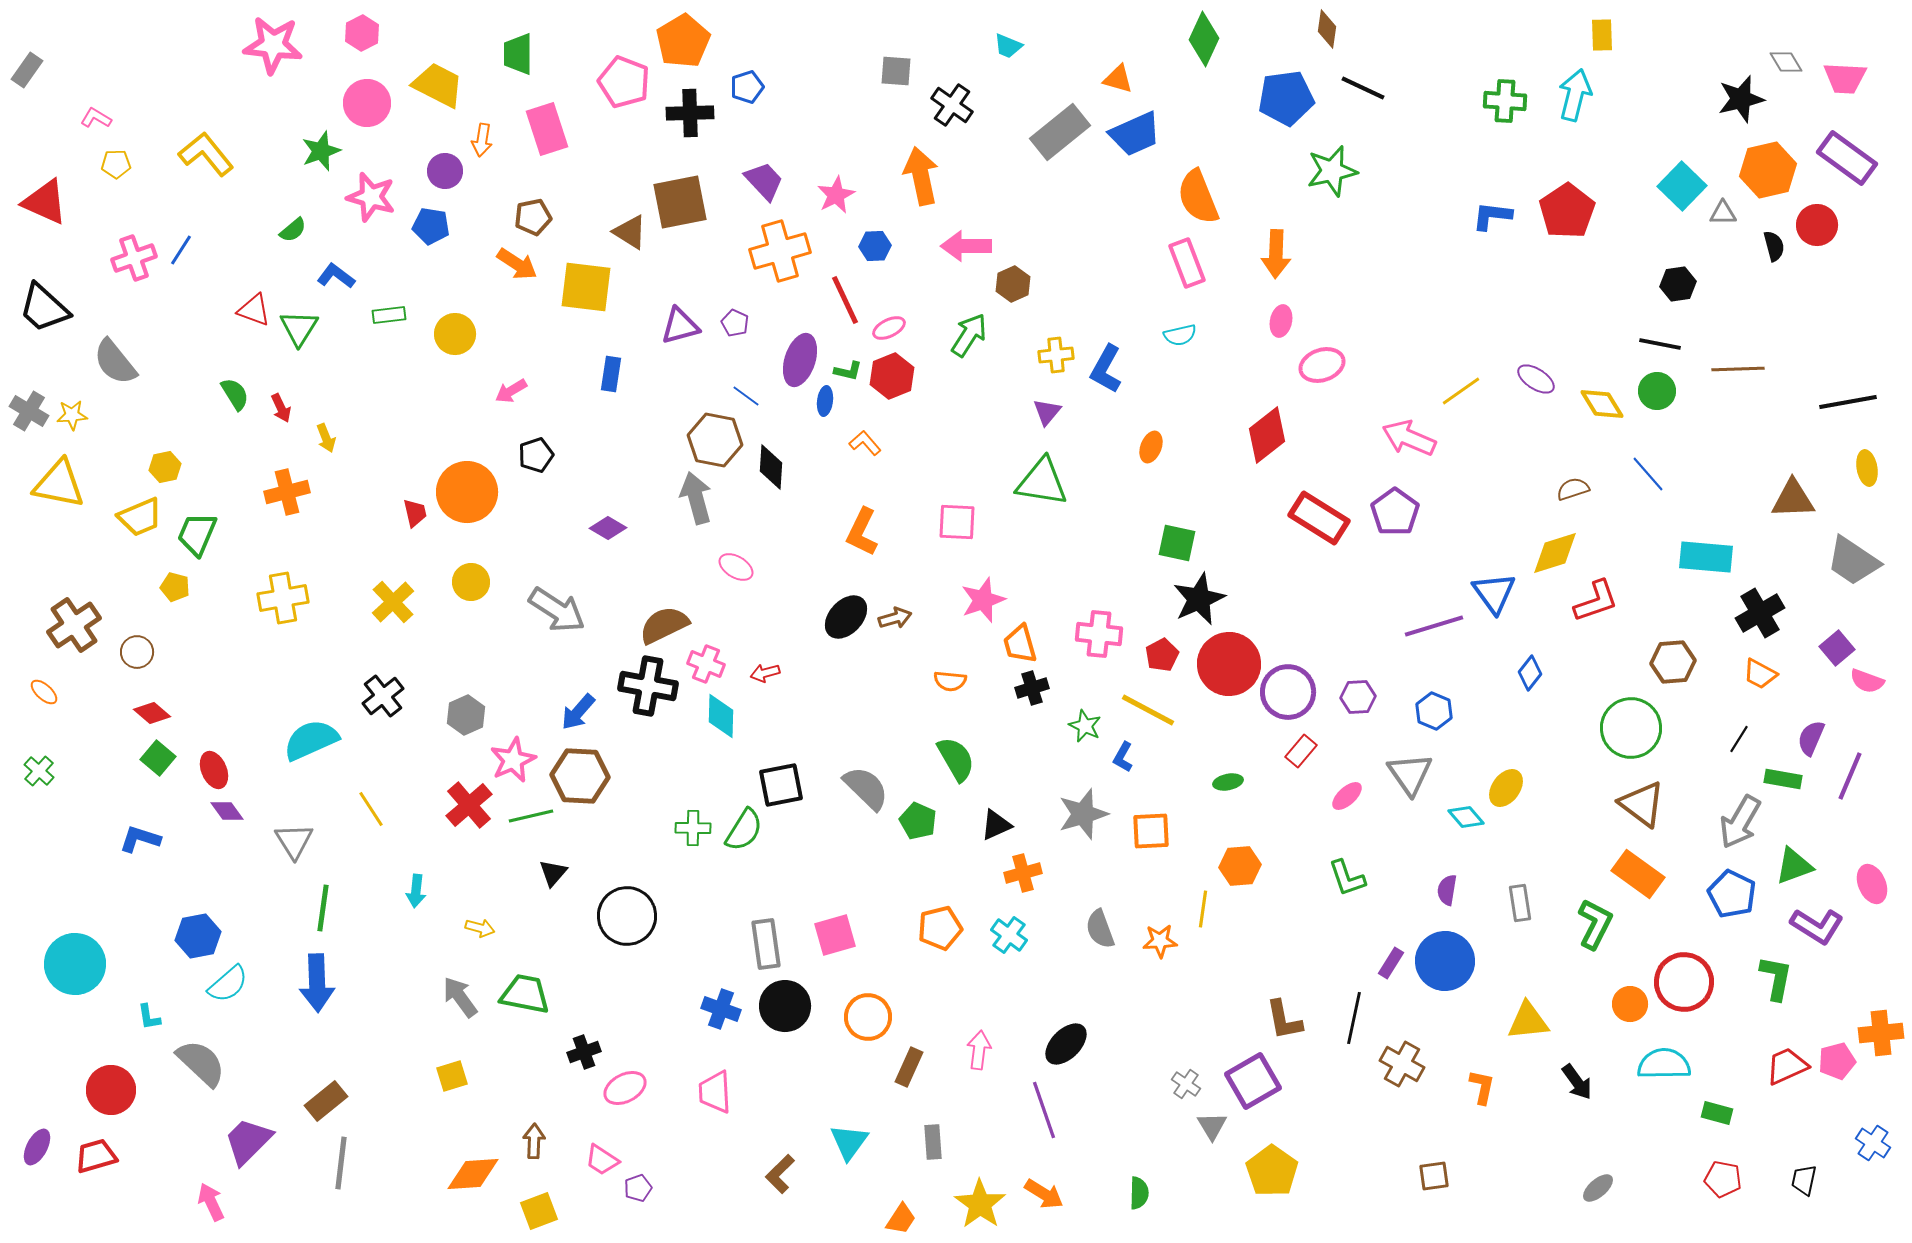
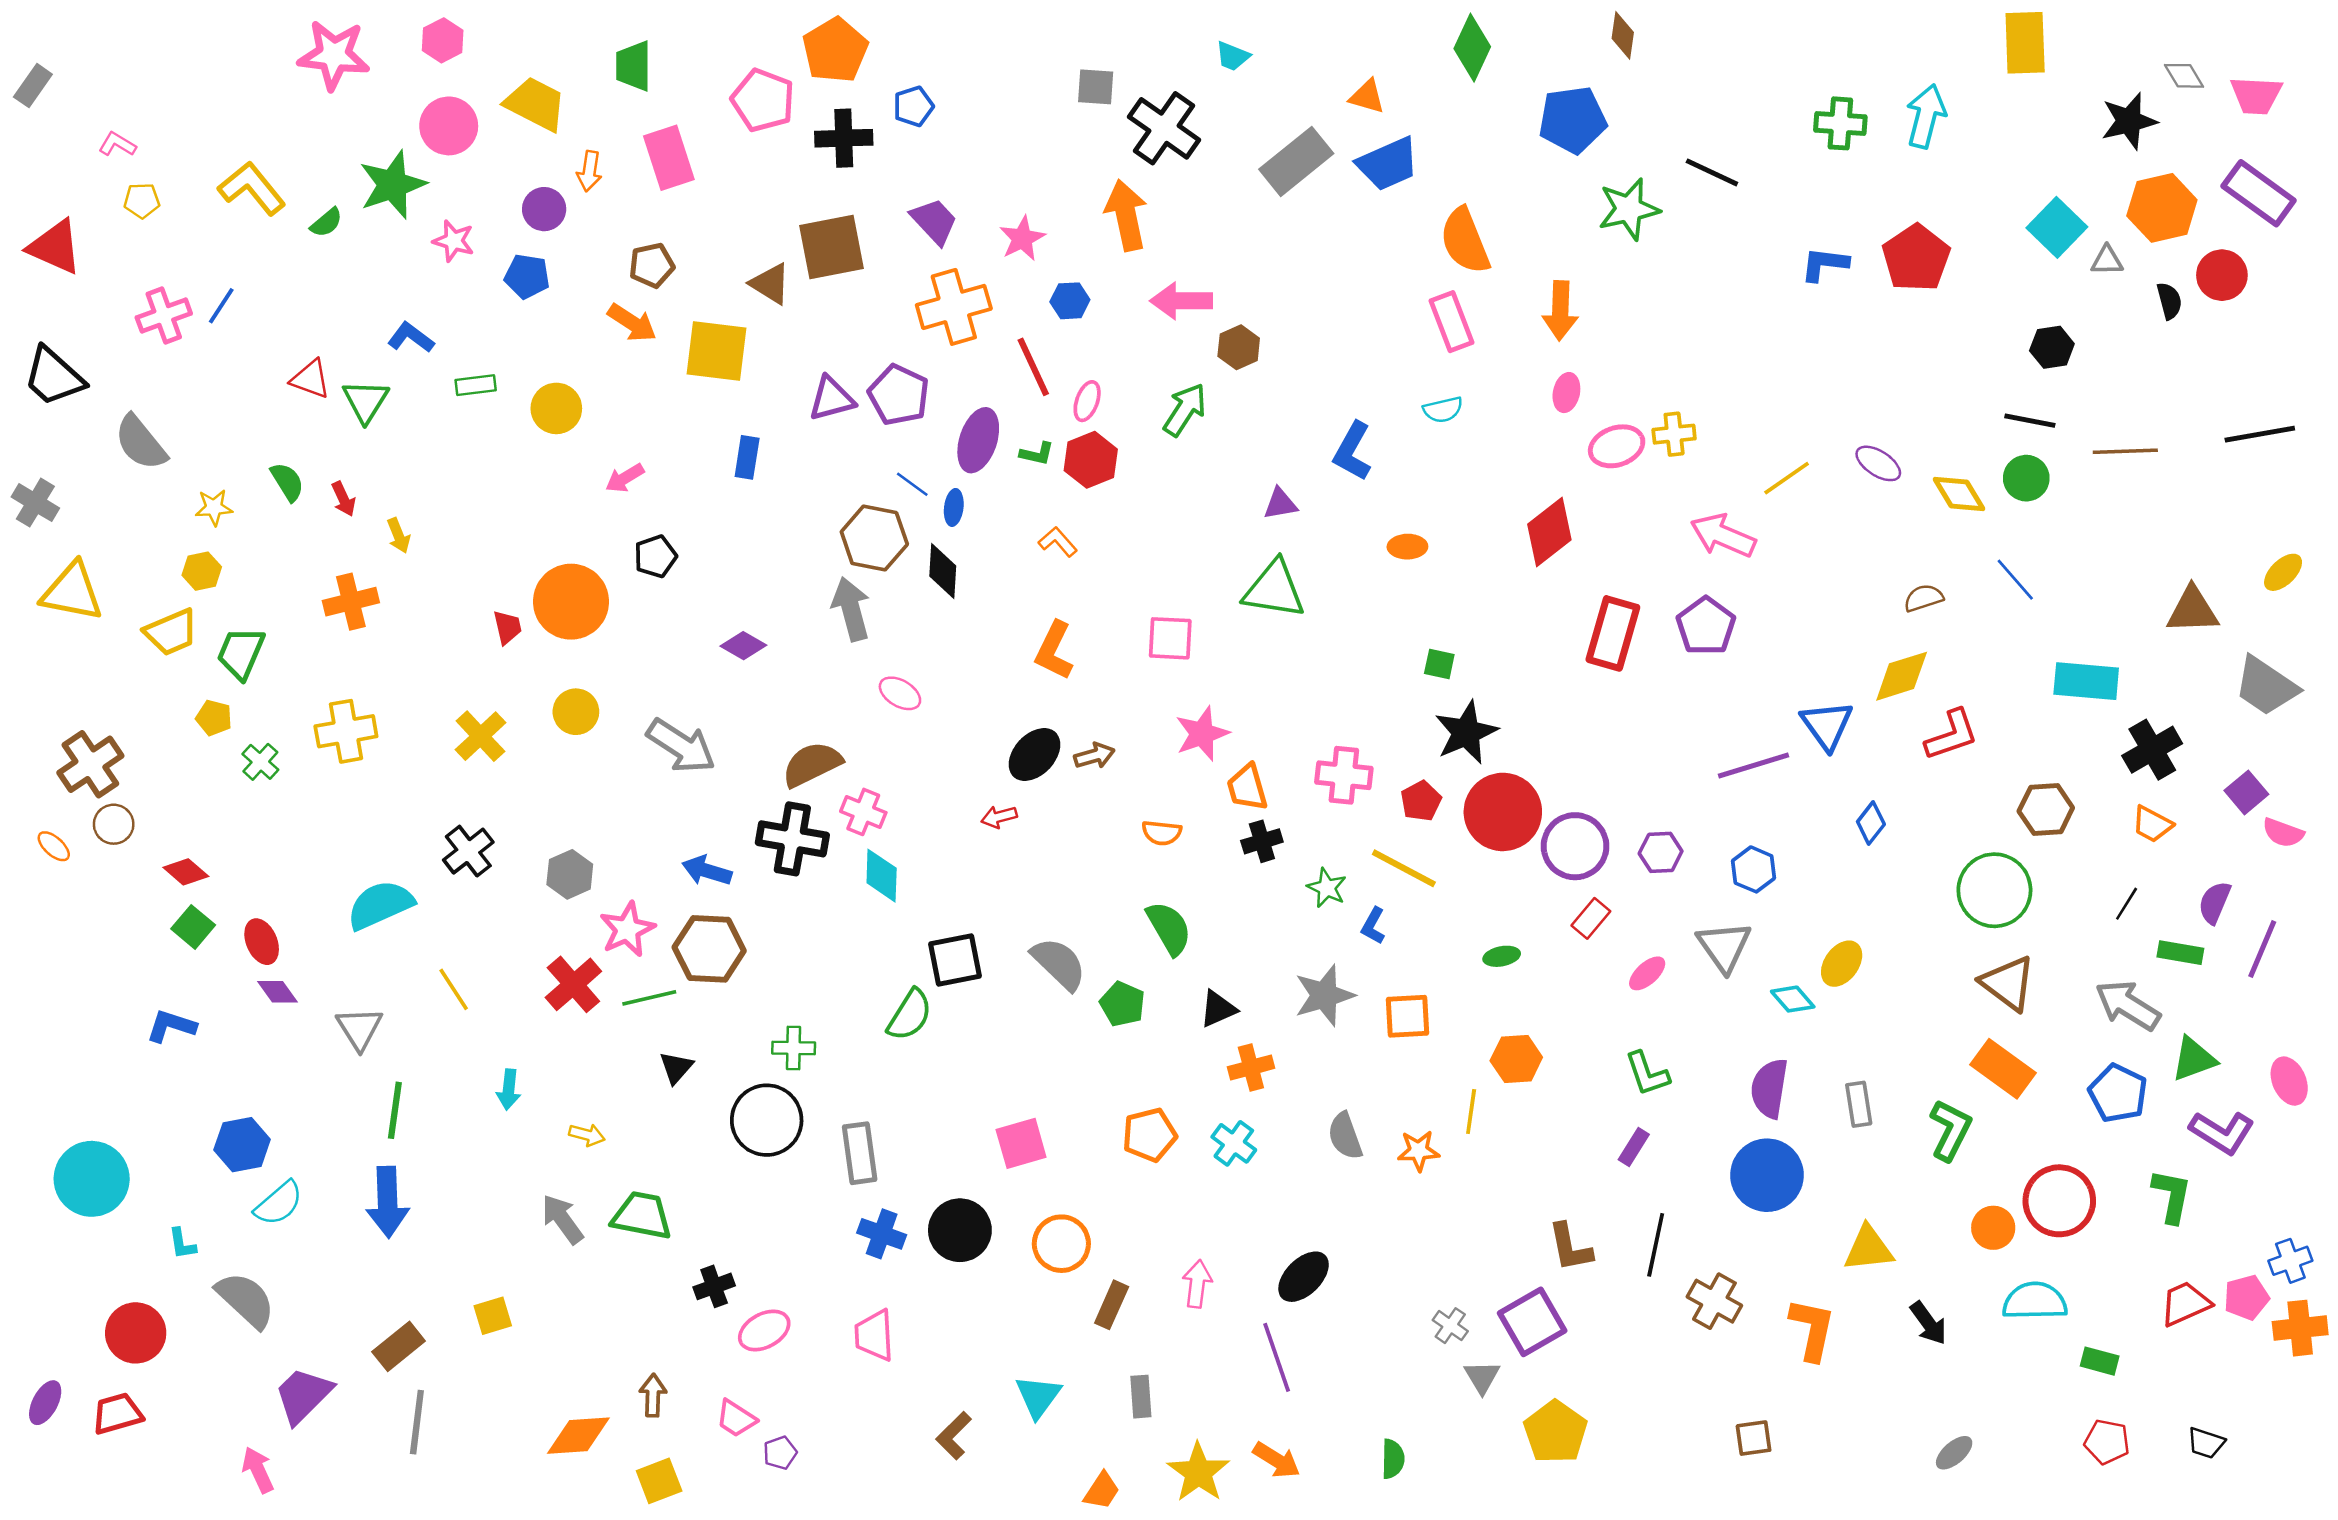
yellow rectangle: (1602, 35) -> (2025, 43), moved, size x1.6
black line: (1363, 88) -> (1712, 172), moved
black cross: (952, 105) -> (1164, 128), size x1.4
green star: (321, 151) -> (392, 185), size x1.4
pink star: (371, 197) -> (454, 241), size x0.7
green semicircle: (293, 230) -> (326, 223), moved
purple pentagon: (735, 323) -> (899, 395), size x1.8
pink ellipse: (889, 328) -> (1087, 401), turned -44
yellow cross: (1056, 355) -> (1674, 434), moved
blue ellipse: (825, 401) -> (954, 507), moved
black line: (1848, 402) -> (2260, 434), moved
purple triangle: (1047, 412) -> (1280, 504), turned 40
yellow star: (72, 415) -> (214, 507), moved
orange ellipse: (1151, 447) -> (1407, 547), turned 68
yellow ellipse: (1867, 468) -> (2283, 572), turned 56
red rectangle: (1319, 518) -> (1613, 633), turned 74
green square: (1177, 543) -> (1439, 664), size x0.7
brown circle: (137, 652) -> (114, 824), moved
red arrow: (765, 673) -> (999, 817), moved
blue arrow: (578, 712) -> (707, 871), turned 66
green cross: (39, 771) -> (260, 762), moved
gray arrow: (1740, 822) -> (2128, 1005), turned 92
green cross: (693, 828) -> (794, 1048), moved
purple semicircle: (1447, 890) -> (1769, 1088), size x1.6
gray rectangle: (766, 944) -> (860, 1153), moved
purple rectangle: (1391, 963) -> (1634, 1147), moved
orange cross: (1881, 1033) -> (2300, 1328), moved
yellow square: (452, 1076) -> (493, 1316), moved
orange L-shape: (1482, 1087) -> (1812, 1329), size x1.5
blue cross: (1873, 1143) -> (2290, 1261), moved, turned 36
black trapezoid: (1804, 1180) -> (2206, 1443), turned -84

